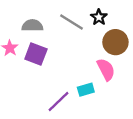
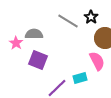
gray semicircle: (32, 26) -> (34, 34), moved
purple square: (36, 54) -> (38, 60), moved

